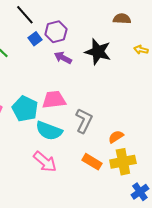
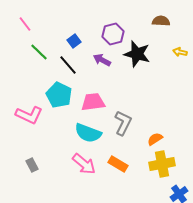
black line: (25, 15) -> (68, 65), moved
purple hexagon: (56, 32) -> (113, 34), moved
cyan pentagon: (25, 109) -> (59, 95), moved
orange rectangle: (92, 162) -> (118, 164), moved

